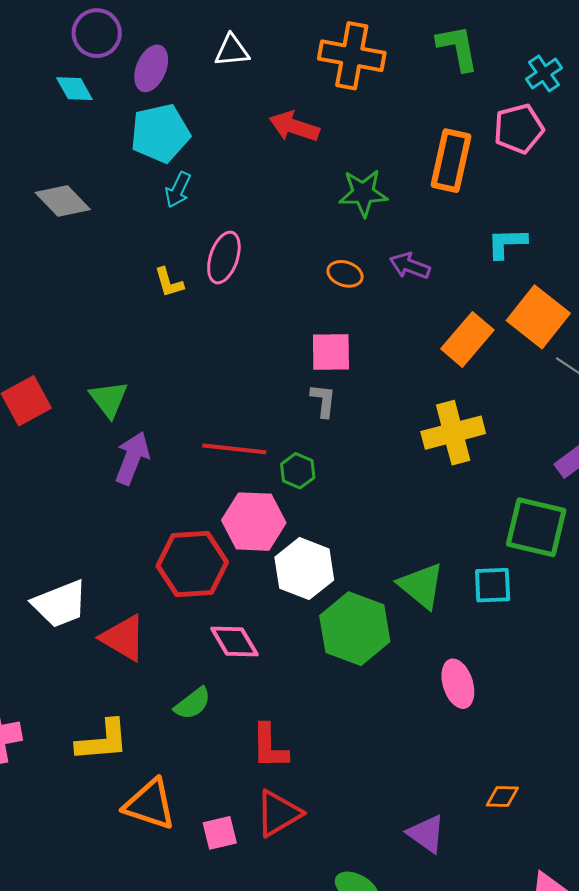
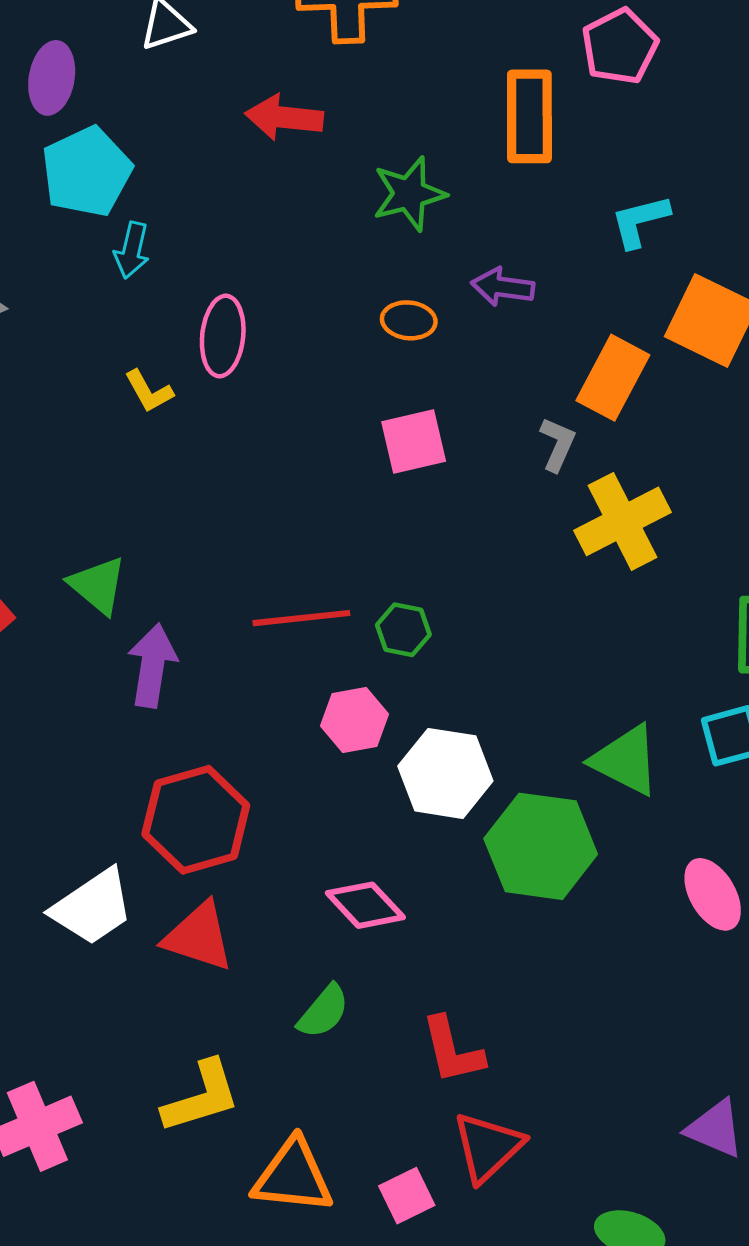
gray L-shape: (323, 401) -> (558, 444), moved, turned 30
pink hexagon: (254, 522) -> (354, 720), size x0.7
red hexagon: (192, 564) -> (196, 820), moved

